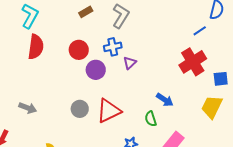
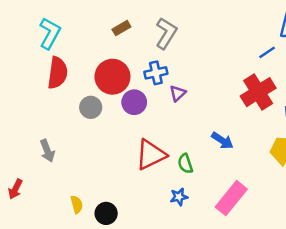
red circle: (79, 50) -> (112, 77), size x1.4
gray arrow: (28, 108) -> (47, 151), turned 48
gray circle: (80, 109) -> (91, 107), moved
green semicircle: (151, 119) -> (185, 164), moved

